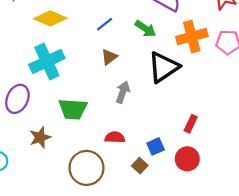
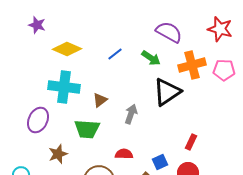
brown triangle: (109, 57) -> (100, 100), moved
cyan cross: (47, 61) -> (64, 87), turned 32

